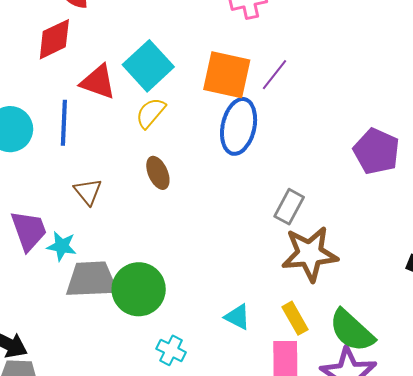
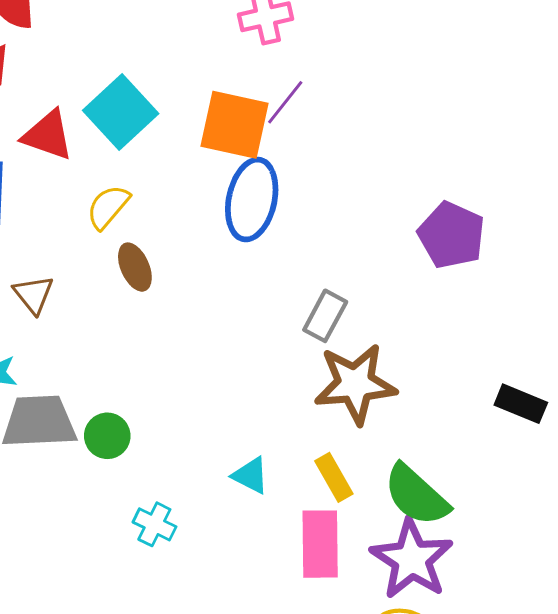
purple line: (275, 75) -> (285, 102), moved
yellow semicircle: (151, 113) -> (108, 207), moved
green circle: (139, 289) -> (107, 436), size x0.6

